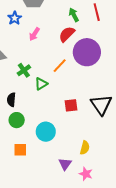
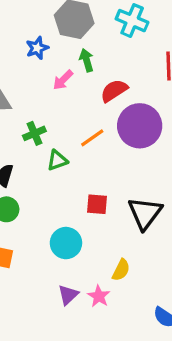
green arrow: (74, 15) -> (87, 60), moved
cyan circle: (46, 132) -> (66, 243), moved
yellow semicircle: (85, 148) -> (121, 270), moved
pink star: (86, 174) -> (99, 296), moved

